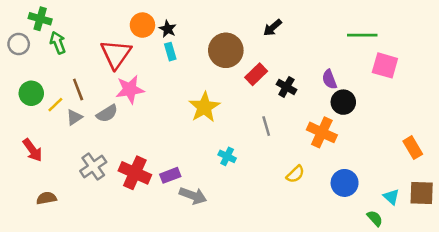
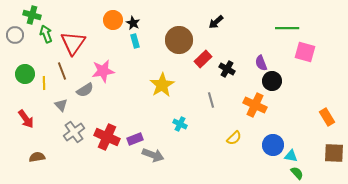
red triangle: (116, 54) -> (73, 43), moved
yellow line: (55, 105) -> (44, 83), turned -48
gray triangle: (74, 117) -> (61, 105), moved, turned -40
cyan triangle: (391, 197) -> (291, 156), moved, turned -32

